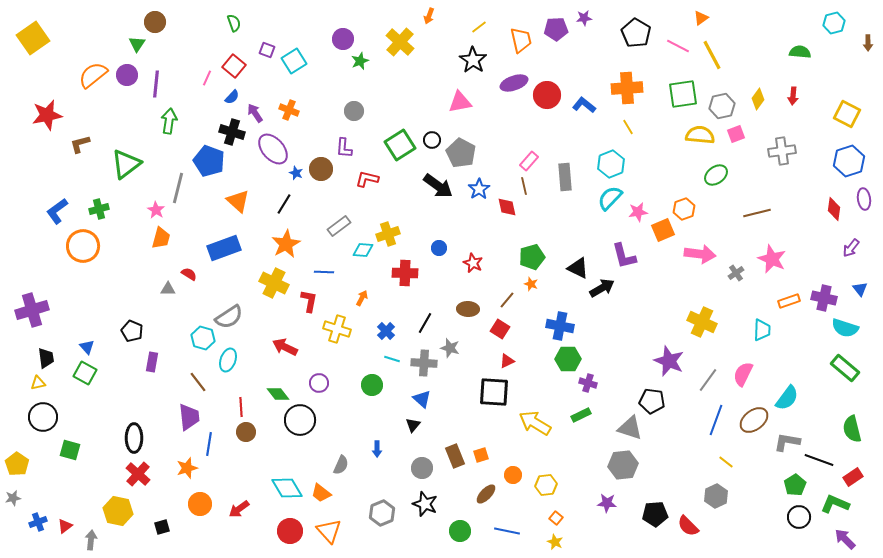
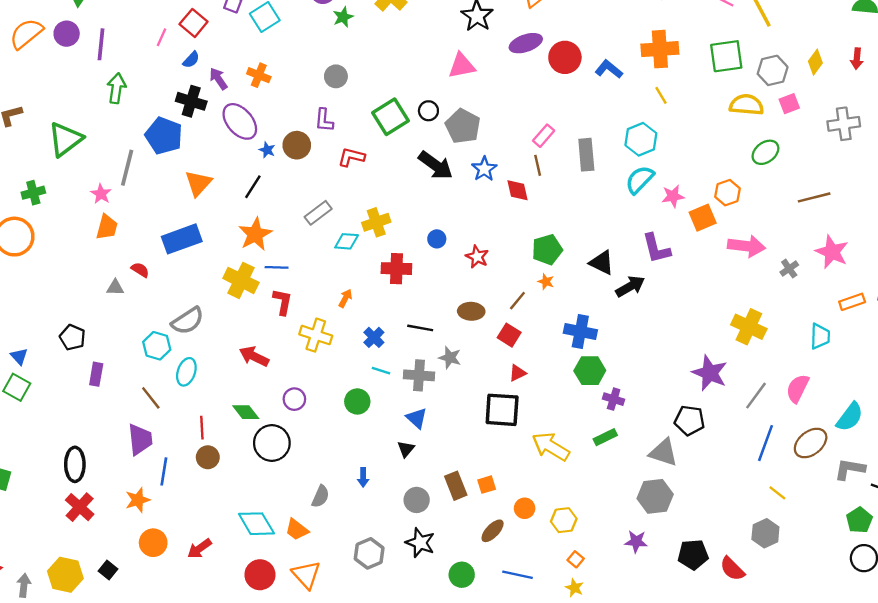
orange triangle: (238, 201) -> (198, 183), turned 30
blue line: (324, 272) -> (277, 267), moved
black line: (425, 323) -> (420, 328), turned 70
yellow hexagon: (118, 511) -> (65, 575), moved
black square: (162, 527) -> (108, 570), turned -35

